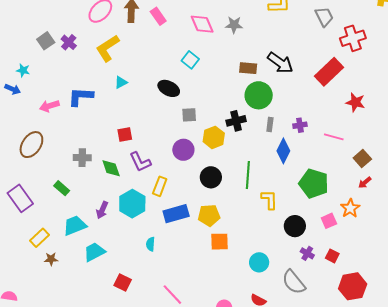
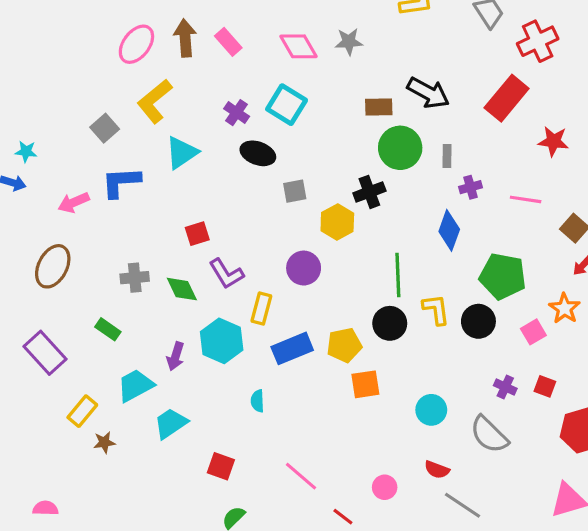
gray square: (46, 41) -> (105, 128), moved
purple cross: (69, 42) -> (237, 113), moved
cyan square: (190, 60) -> (287, 105), size x1.4
cyan triangle: (121, 82) -> (182, 153), size x1.6
gray rectangle: (270, 125) -> (447, 156), moved
purple circle: (183, 150) -> (304, 268), moved
black circle: (211, 177) -> (390, 323), moved
black circle: (295, 226) -> (478, 321), moved

